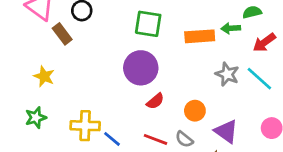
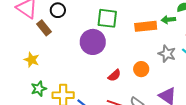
purple circle: (141, 68) -> (93, 42), moved
orange circle: (195, 111) -> (141, 69), moved
green star: (36, 118) -> (39, 89), moved

